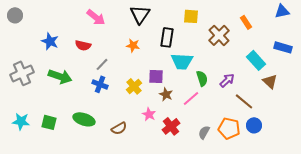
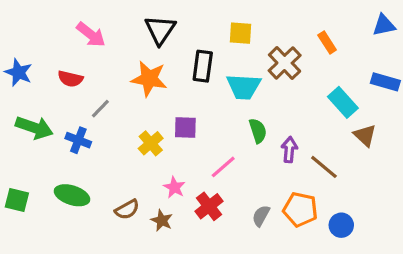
orange star: (133, 45) -> (149, 79), size x1.6
cyan trapezoid: (182, 61) -> (244, 87), moved
purple arrow: (227, 80) -> (289, 150), moved, turned -42
blue cross: (100, 84) -> (78, 140), moved
brown star: (166, 94) -> (162, 220), moved
pink line: (191, 98) -> (223, 167), moved
blue circle: (254, 125) -> (341, 225), moved

